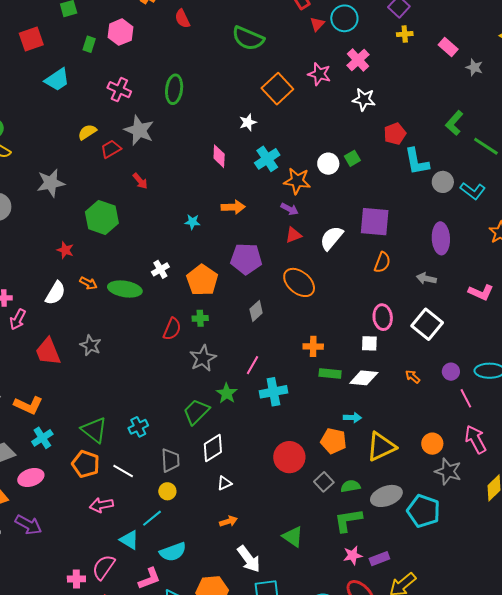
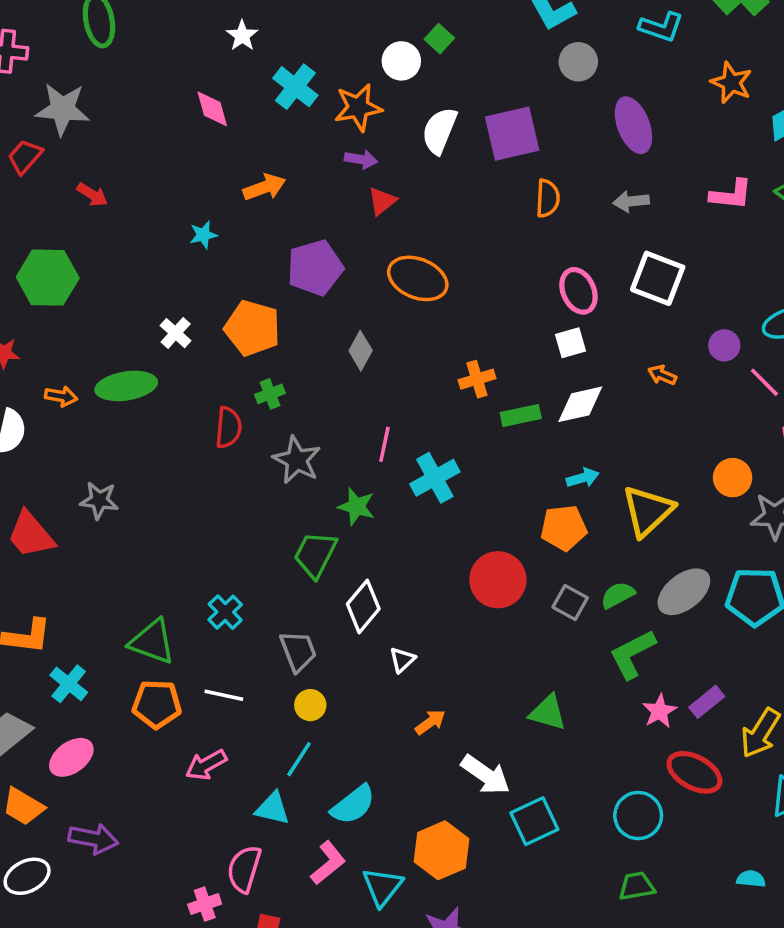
gray circle: (443, 182) -> (578, 62), moved
white semicircle: (332, 238) -> (439, 131), moved

